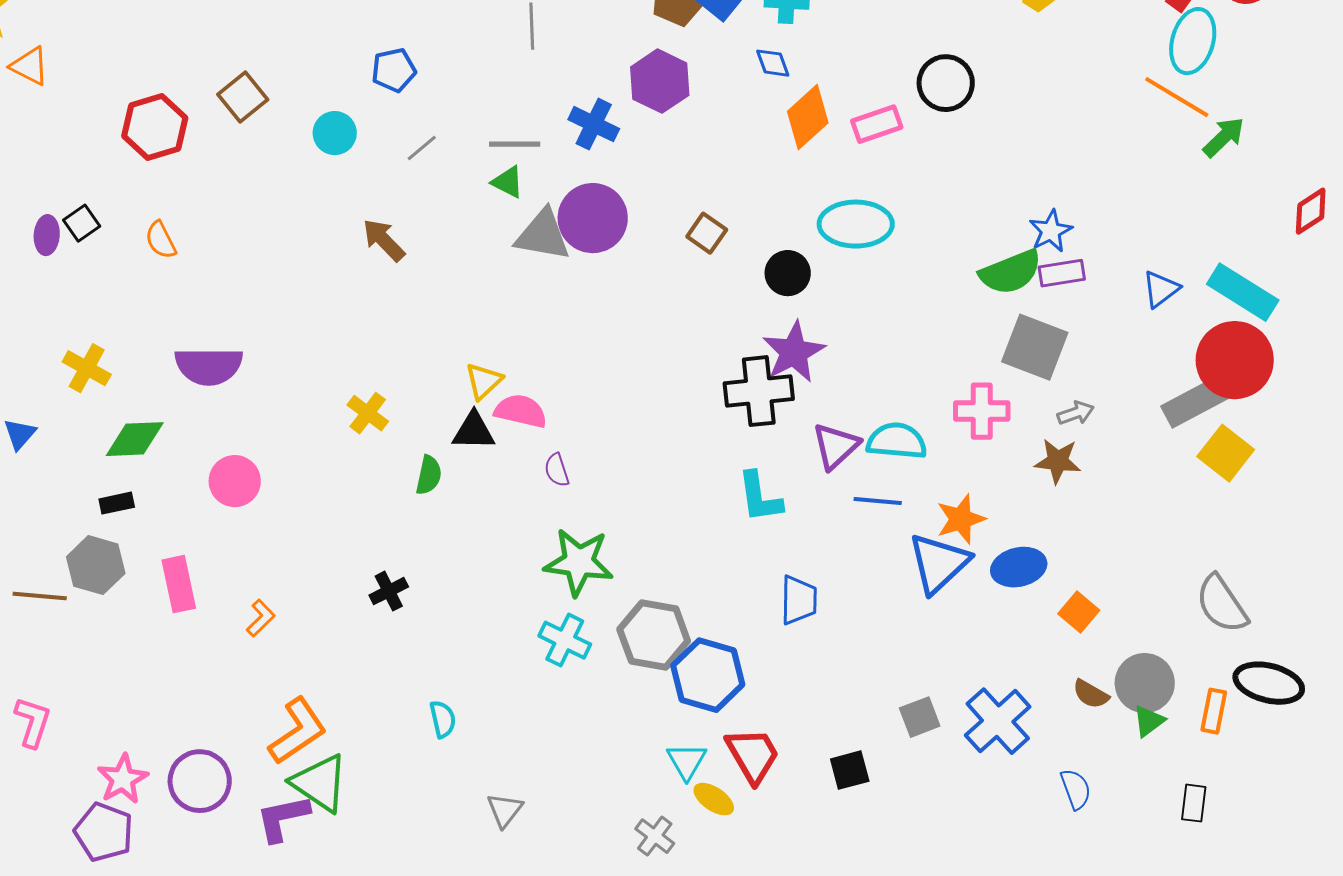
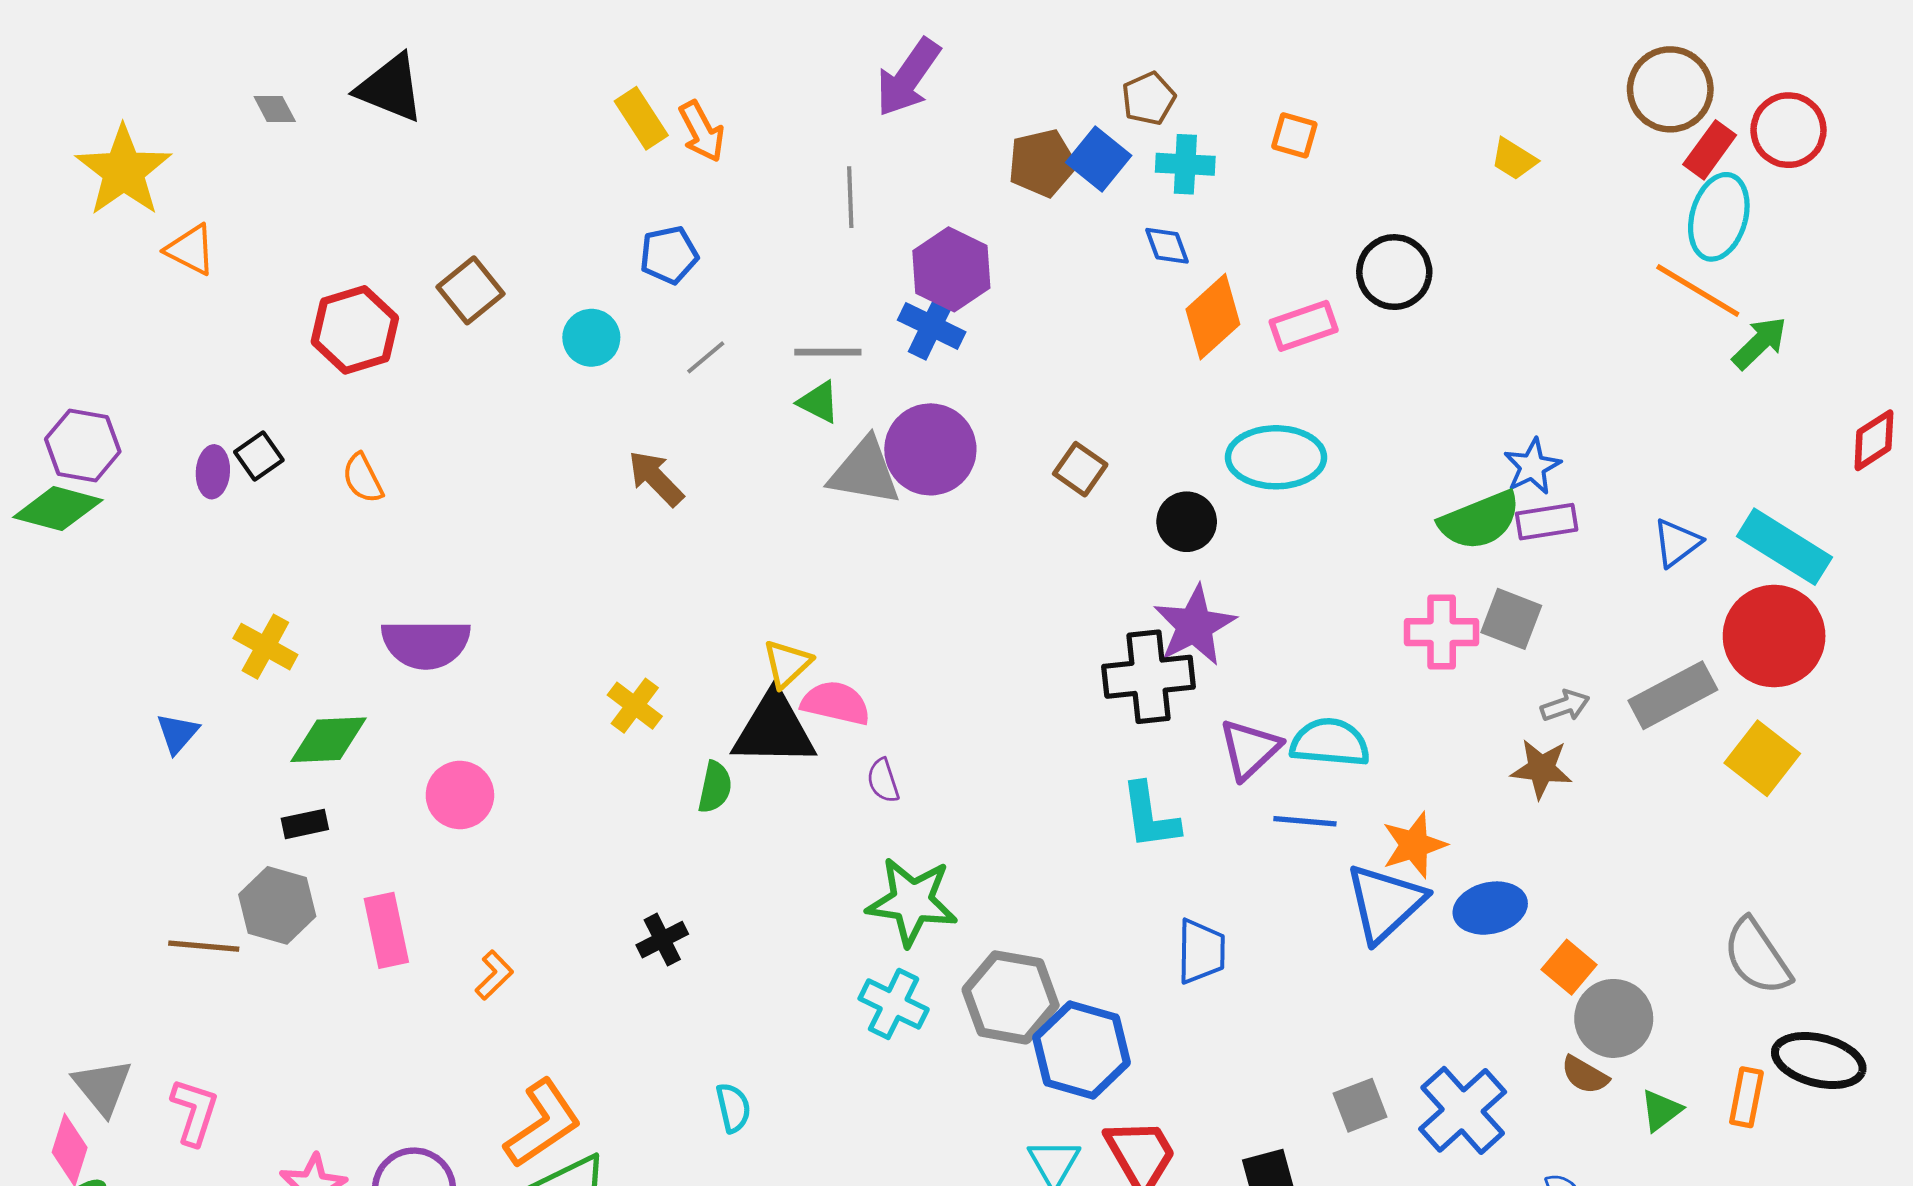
purple hexagon: (660, 81) -> (951, 269), moved
gray square: (1035, 347) -> (1511, 619), size x0.7
gray rectangle: (1195, 402) -> (1673, 695), moved
pink cross: (982, 411) -> (1442, 632), moved
black triangle: (474, 431) -> (774, 729), size x1.5
gray circle: (1145, 683) -> (1614, 1018), moved

